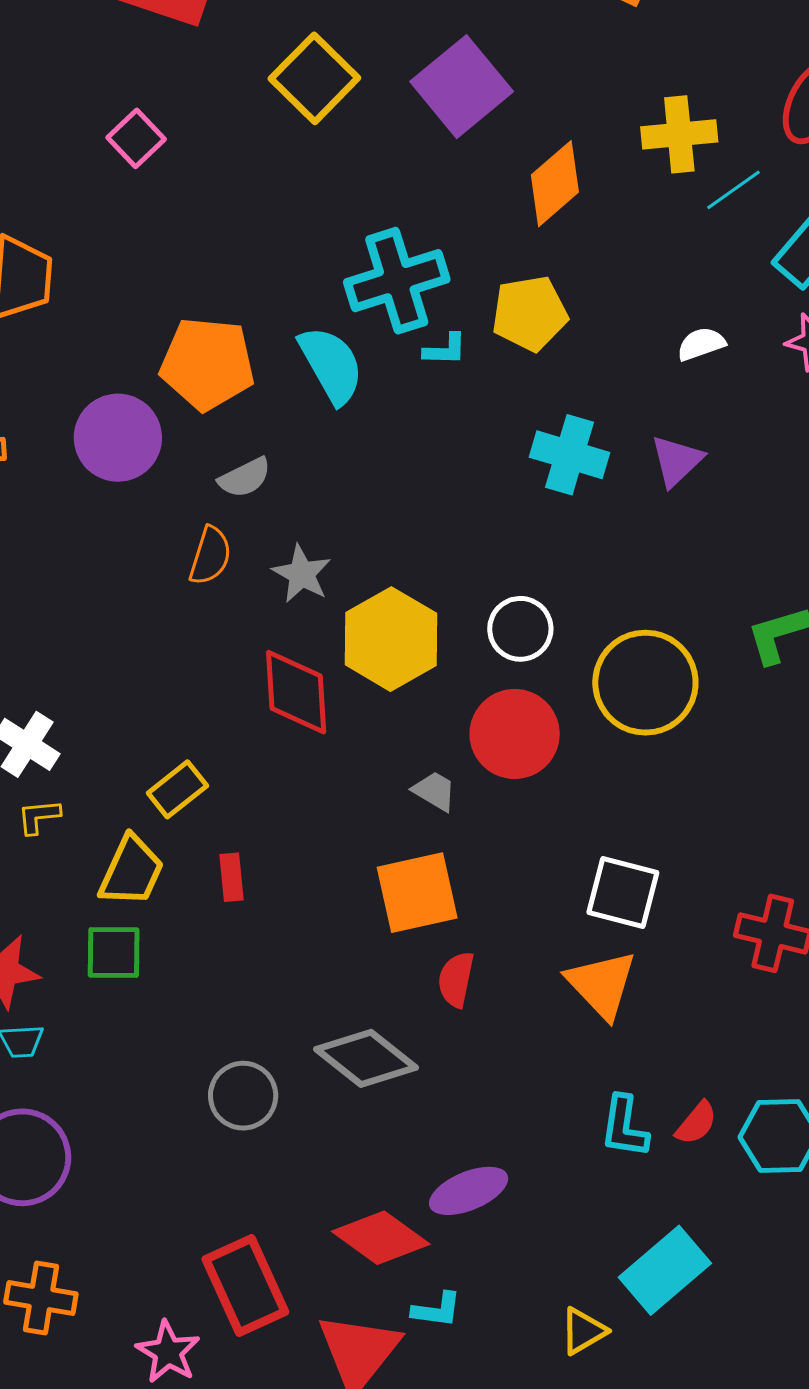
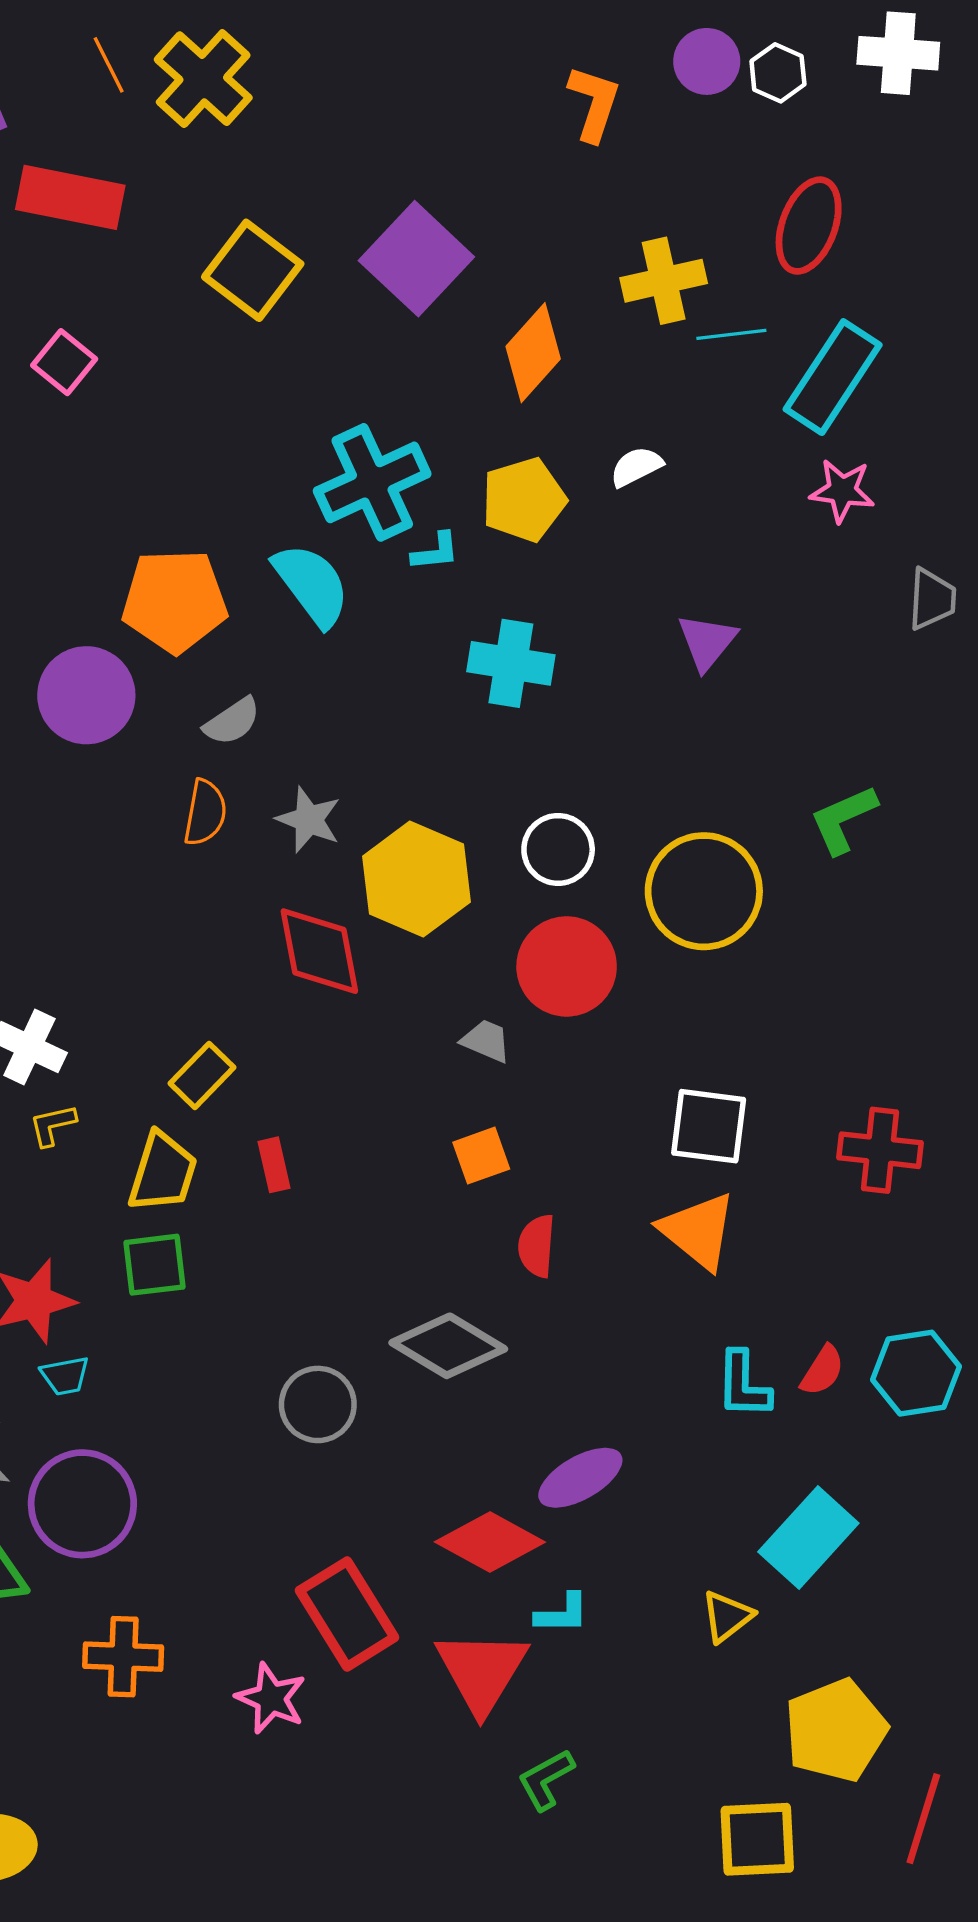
cyan line: (733, 190) -> (731, 334), turned 36
white semicircle: (701, 344) -> (636, 467), moved
cyan cross: (570, 455) -> (511, 663), moved
orange square: (417, 893) -> (481, 1156), size x0.6

